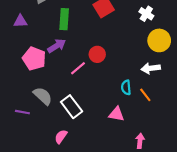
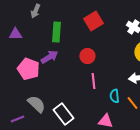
red circle: (97, 54) -> (87, 56), moved
pink line: (78, 68) -> (93, 81), moved, turned -56
purple line: (22, 112) -> (17, 119), turned -32

